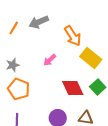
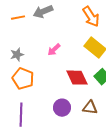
orange line: (14, 28) -> (18, 18), turned 48
orange arrow: (73, 36) -> (91, 17), moved

